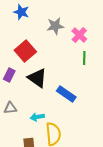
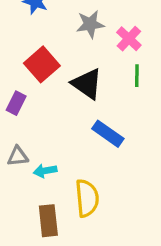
black triangle: (37, 78) -> (87, 84), moved
cyan arrow: (37, 117) -> (45, 171), moved

